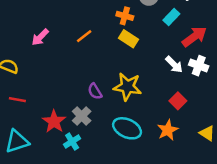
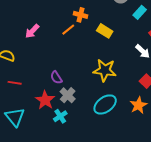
orange cross: (125, 16) -> (81, 15), moved
purple semicircle: (95, 91) -> (56, 77), moved
cyan ellipse: (127, 128) -> (105, 104), turned -60
cyan triangle: (17, 141) -> (15, 117), turned -50

